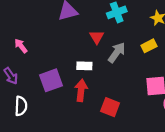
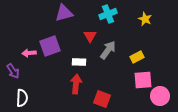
pink arrow: (21, 46) -> (29, 53), moved, turned -56
yellow rectangle: (149, 46) -> (137, 57), moved
purple square: (51, 80) -> (50, 46), moved

